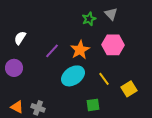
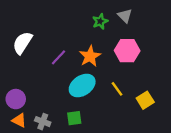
white semicircle: (20, 38) -> (22, 43), size x1.5
purple circle: (14, 68) -> (16, 99), moved
green square: (93, 105) -> (74, 118), moved

